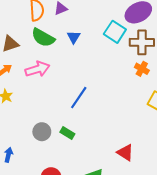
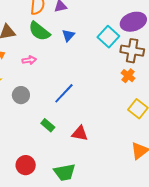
pink arrow: (37, 69) -> (29, 60), size x0.6
gray circle: (42, 132) -> (21, 95), moved
red triangle: (125, 153) -> (80, 133), moved, turned -30

